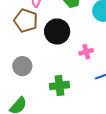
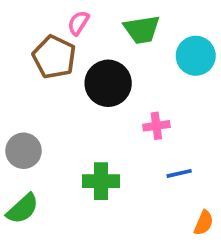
gray circle: (22, 66) -> (24, 151), moved

